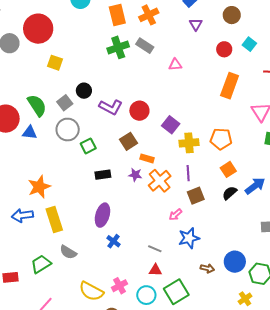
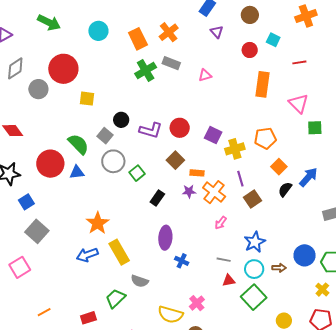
black rectangle: (103, 175) -> (157, 198), turned -35
pink arrow: (175, 215) -> (221, 223), moved
cyan circle: (146, 295) -> (254, 269), moved

